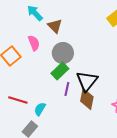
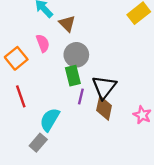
green rectangle: (60, 71) -> (73, 76), turned -60
red line: (18, 100) -> (21, 96), moved, turned 54
cyan semicircle: (40, 109) -> (50, 120), size x1.5

